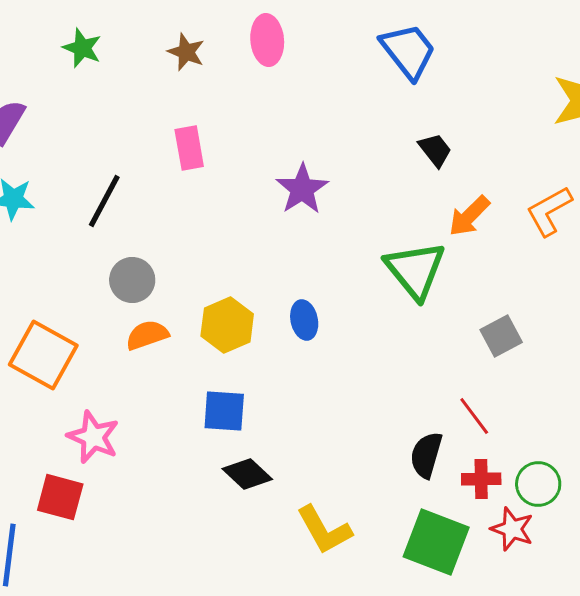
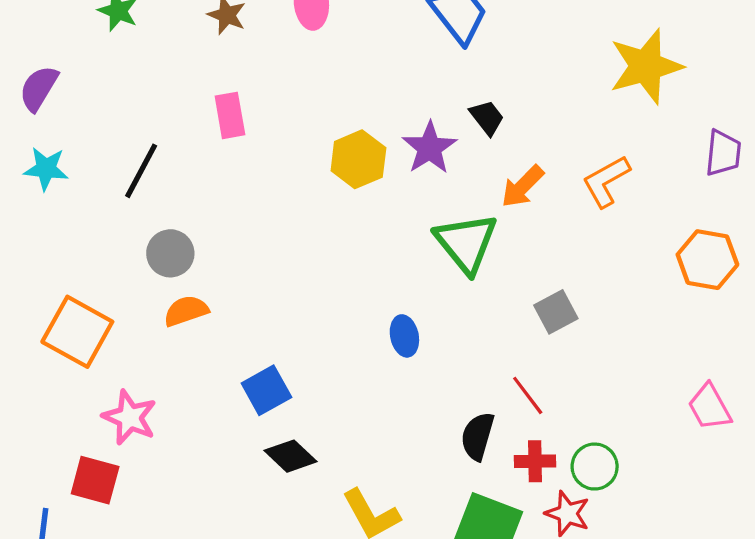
purple star: (302, 189) -> (429, 148), moved
blue ellipse: (304, 320) -> (404, 336), moved
yellow hexagon: (227, 325) -> (358, 159), moved
blue square: (224, 411) -> (266, 390), turned -33

